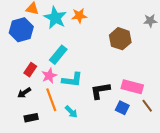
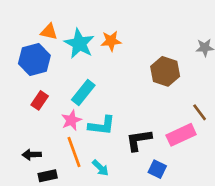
red rectangle: (30, 70) -> (40, 100), moved
pink rectangle: (132, 87) -> (181, 135), turned -40
black arrow: (24, 93) -> (32, 155), moved, turned 32
brown line: (147, 106) -> (200, 112), moved
blue square: (122, 108) -> (157, 169), moved

